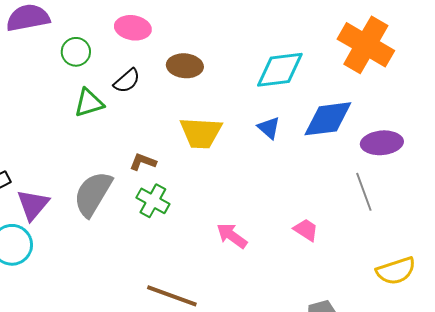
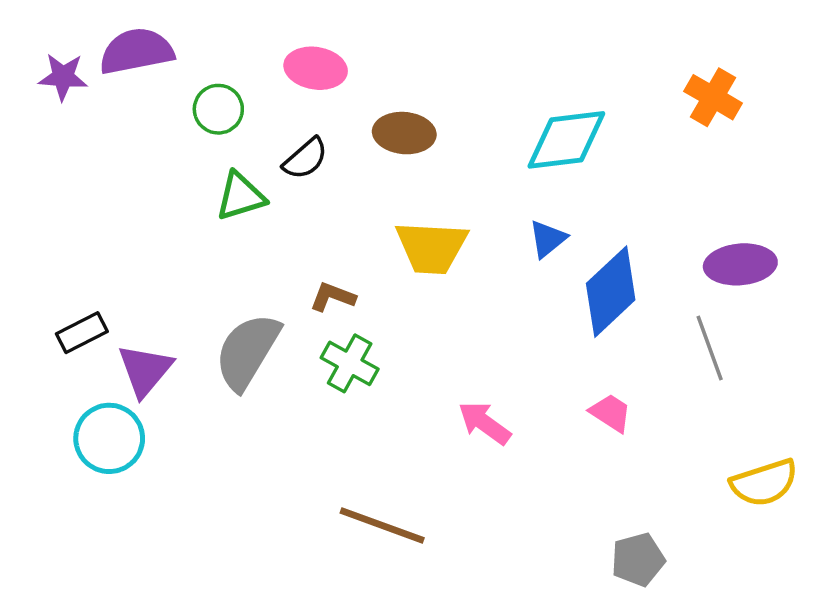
orange cross: (366, 45) -> (713, 97), size x0.6
blue diamond: (328, 119) -> (611, 292), moved, turned -36
blue triangle: (269, 128) -> (548, 239), turned 40

